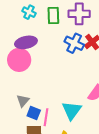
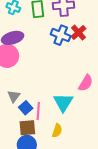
blue square: (34, 113) -> (26, 108), turned 32

